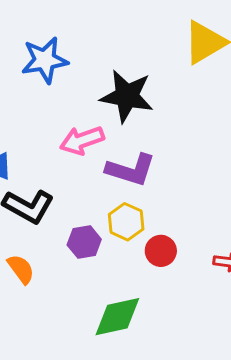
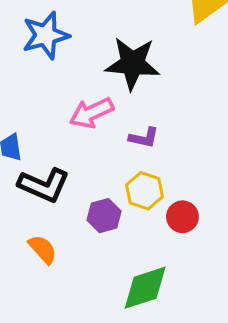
purple L-shape: (131, 170) -> (144, 138), size x0.6

